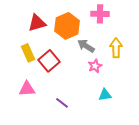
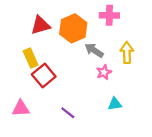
red square: (49, 61) -> (44, 75), moved
pink triangle: (27, 89) -> (21, 108), moved

